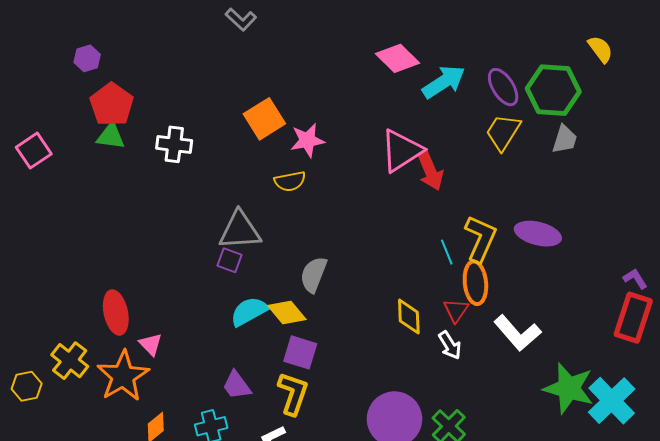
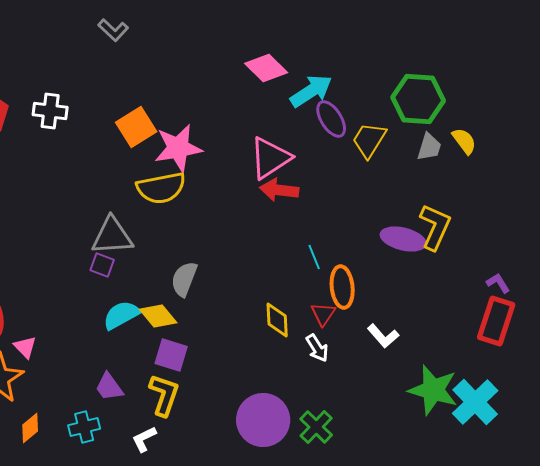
yellow semicircle: (600, 49) -> (464, 141), moved
purple ellipse: (503, 87) -> (331, 119), moved
pink star: (307, 140) -> (178, 148), size x1.4
white cross: (174, 144) -> (50, 111), moved
red arrow: (430, 171) -> (279, 190), moved, turned 120
yellow semicircle: (290, 181) -> (161, 188), size x1.6
yellow L-shape: (481, 239) -> (435, 227), moved
white L-shape: (517, 333) -> (383, 336), size x0.7

